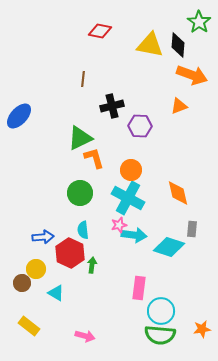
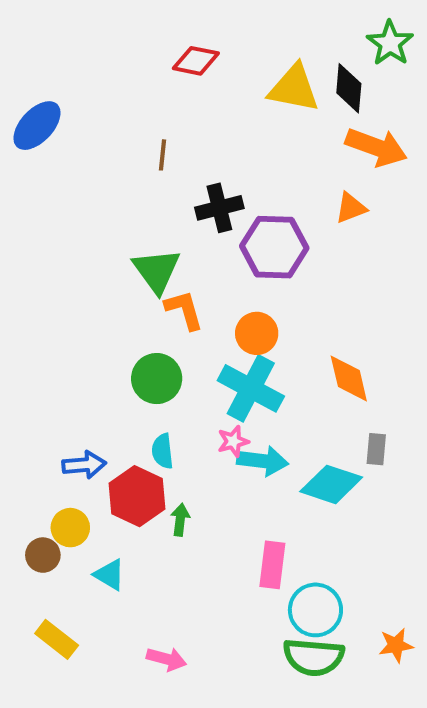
blue ellipse: (19, 116) -> (37, 126), moved
purple hexagon: (140, 126) -> (274, 247), size x1.4
green triangle: (80, 138) -> (157, 271), turned -40

